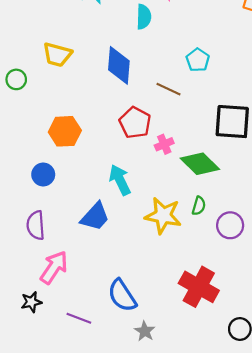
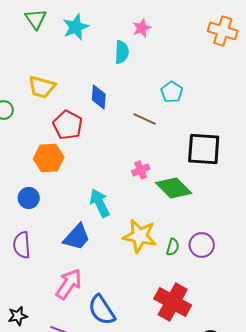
blue diamond: (119, 65) -> (99, 97), size x0.7
red pentagon: (135, 123) -> (68, 125), moved
green semicircle: (199, 206) -> (173, 247), moved
pink arrow: (54, 267) -> (69, 284), moved

